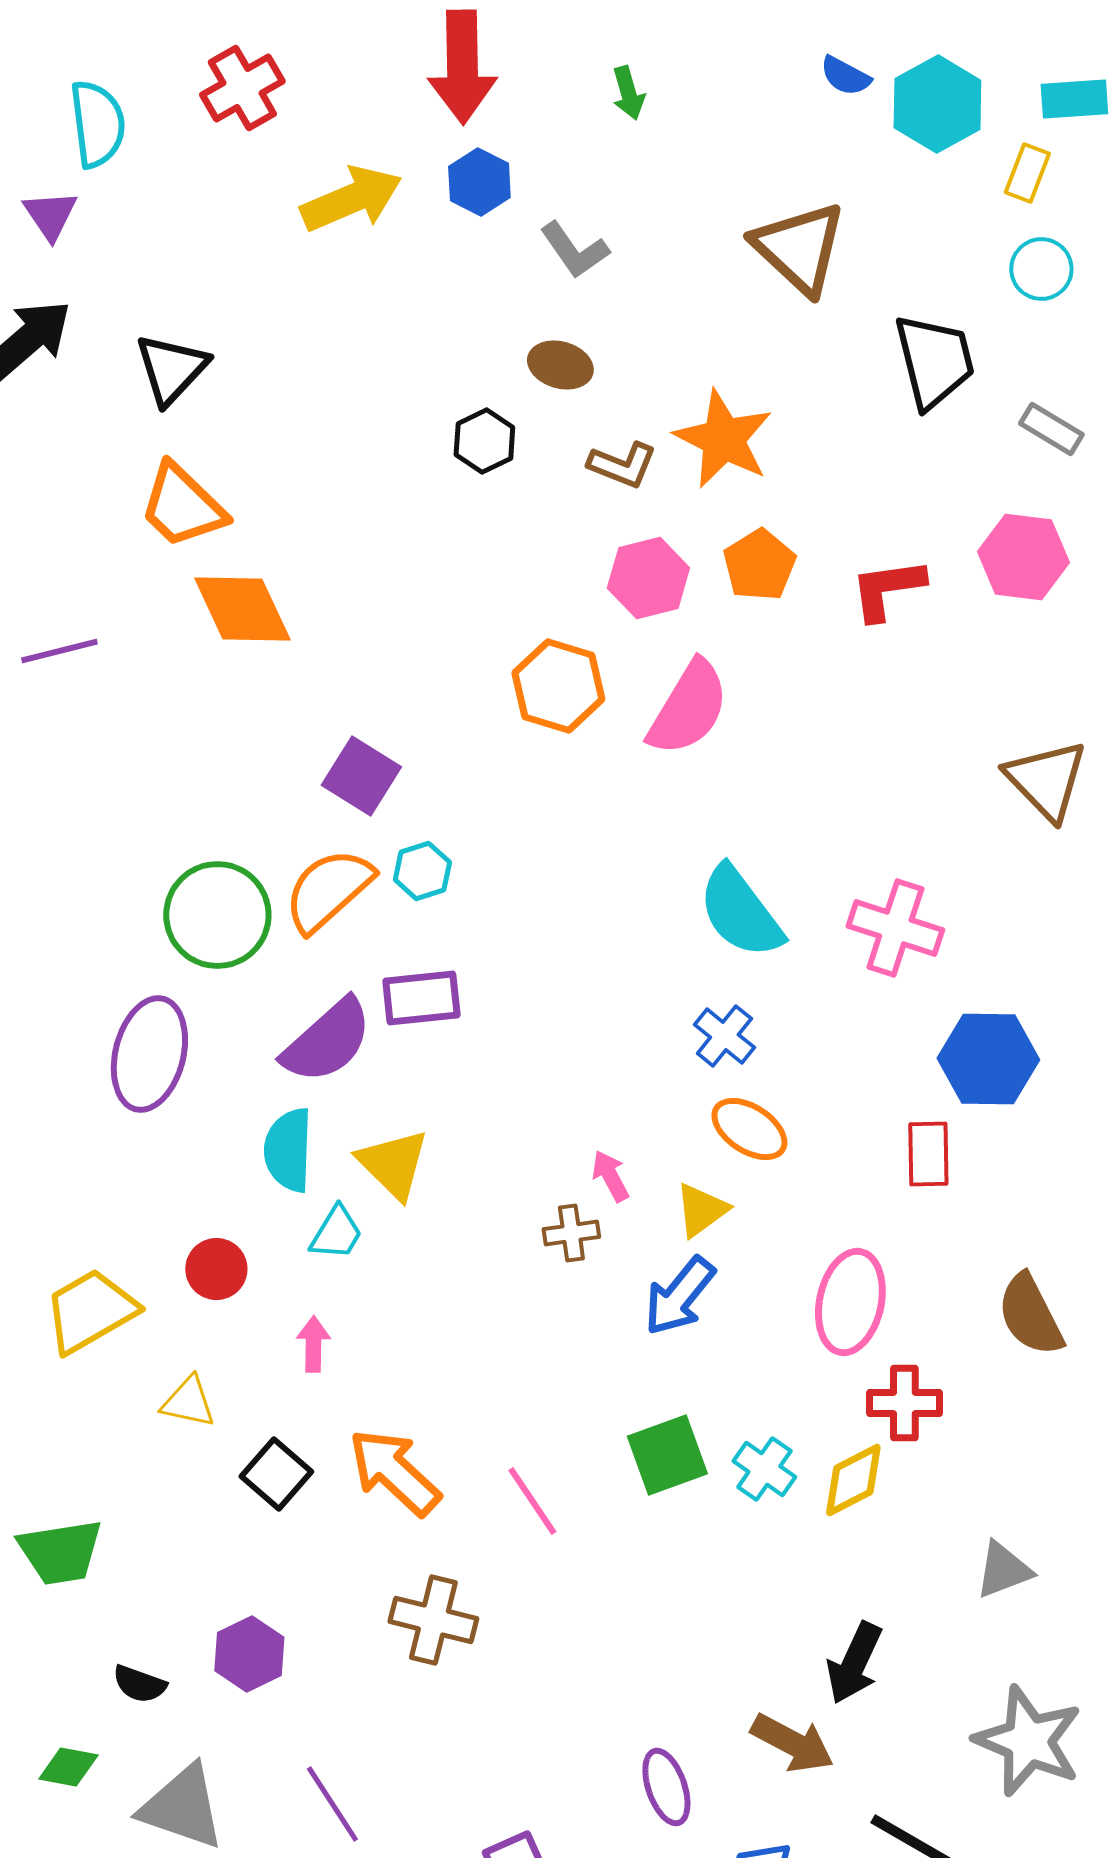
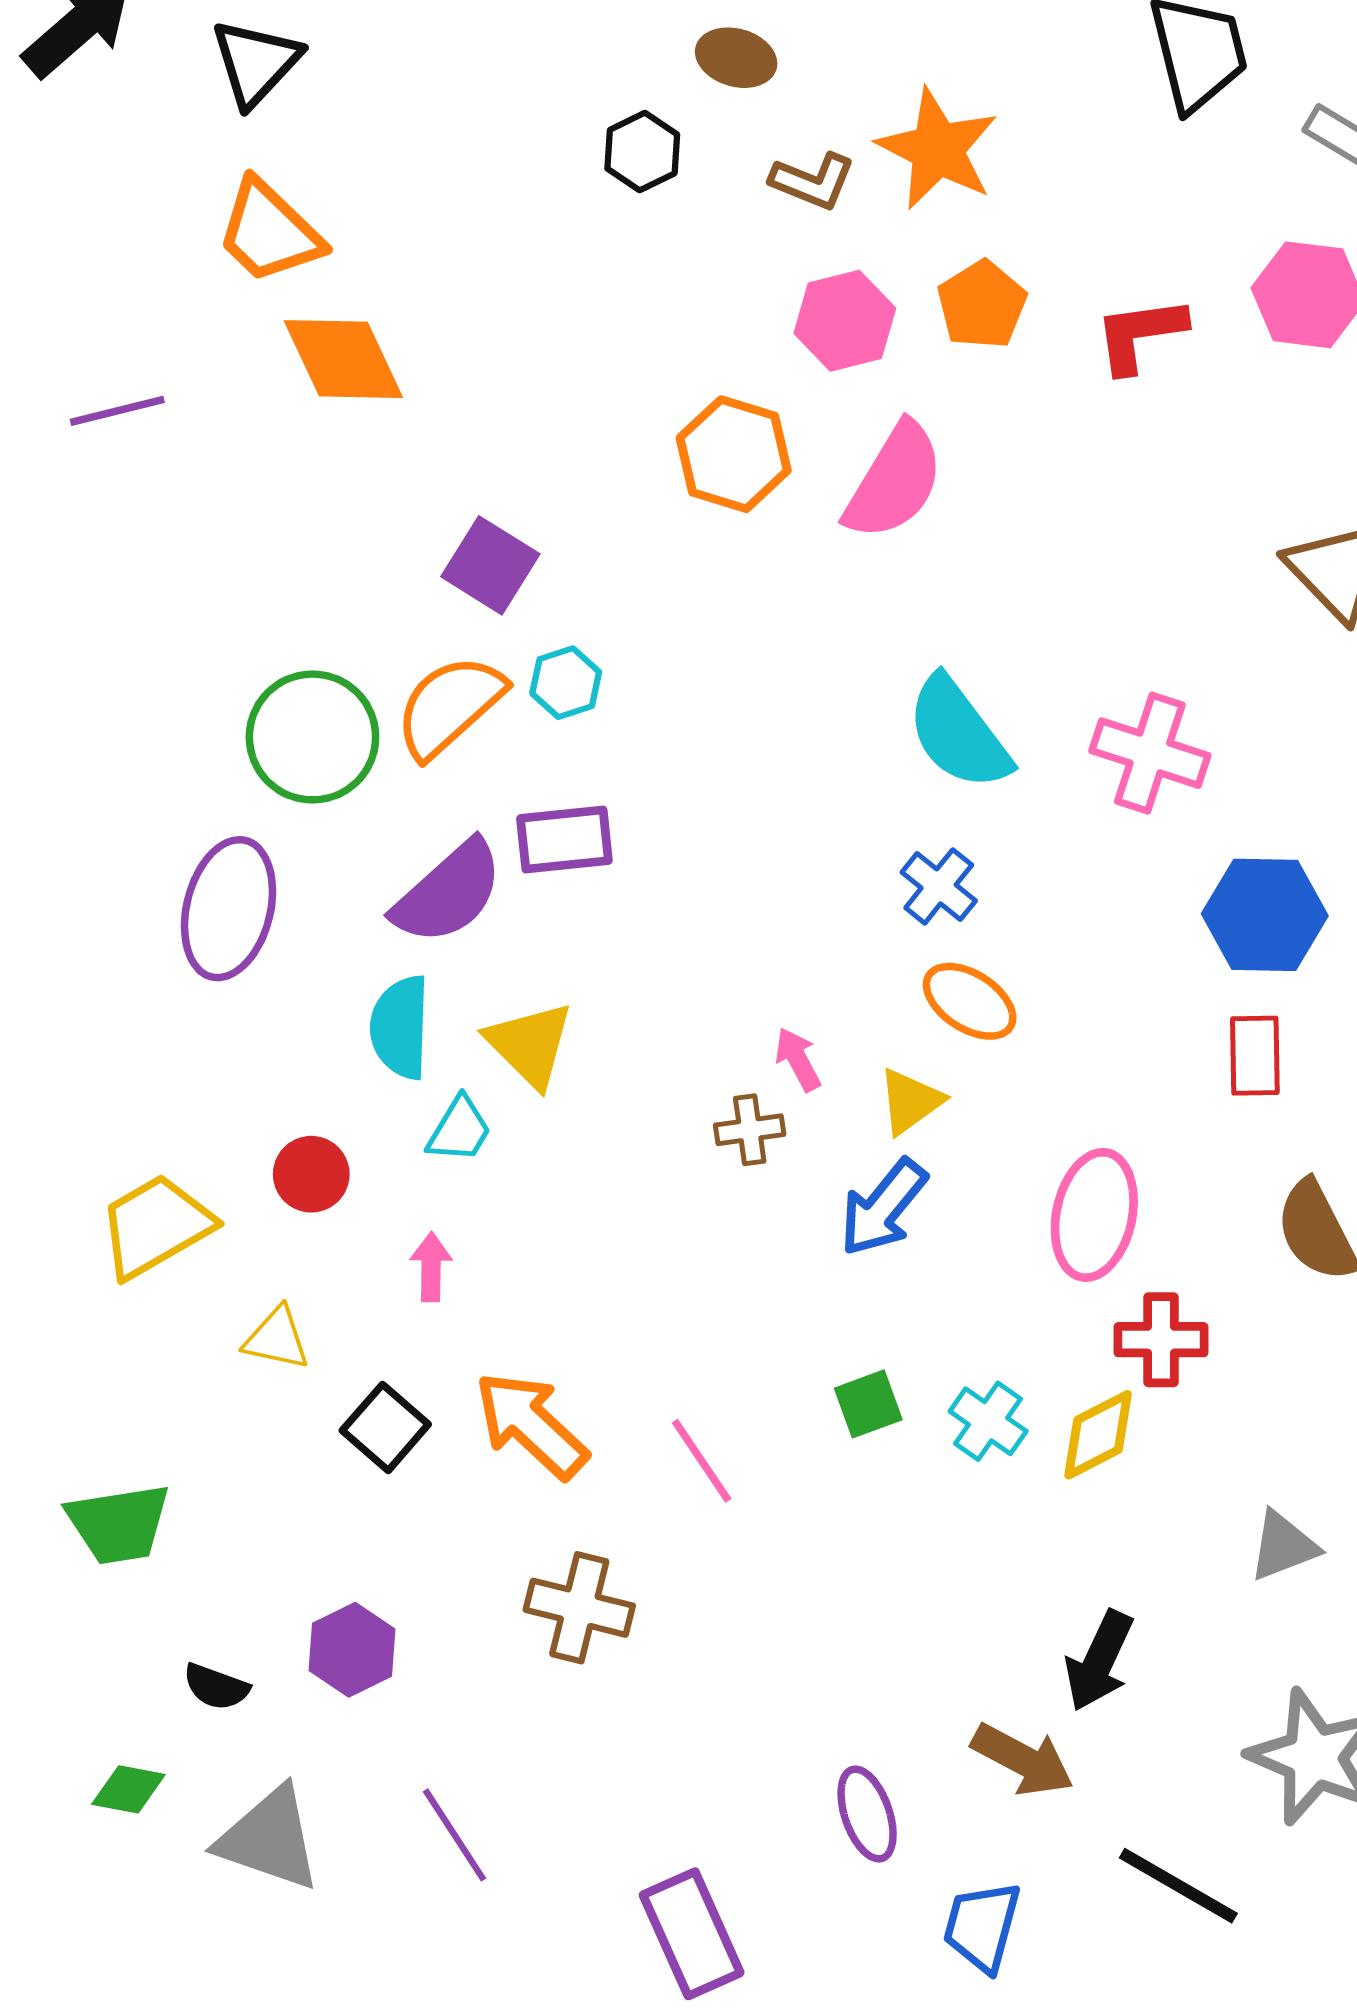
red rectangle: (928, 1154) -> (1255, 1056), moved
green square: (667, 1455) -> (868, 1404), size x0.7

